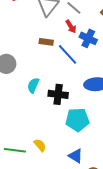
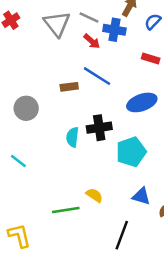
blue cross: (88, 38) -> (114, 30), moved
brown rectangle: (46, 42) -> (69, 87), moved
cyan semicircle: (33, 85) -> (72, 137), moved

